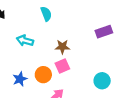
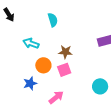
orange circle: (43, 75) -> (43, 65), moved
blue star: (20, 79) -> (30, 83), moved

